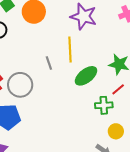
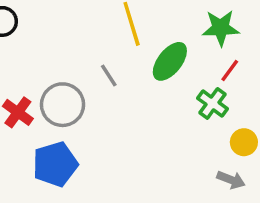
gray line: (49, 63) -> (109, 75), moved
green cross: (104, 105) -> (212, 103), turned -36

